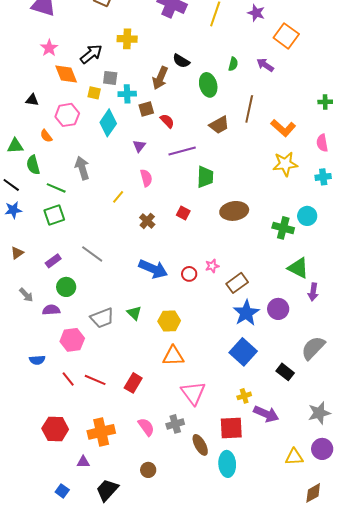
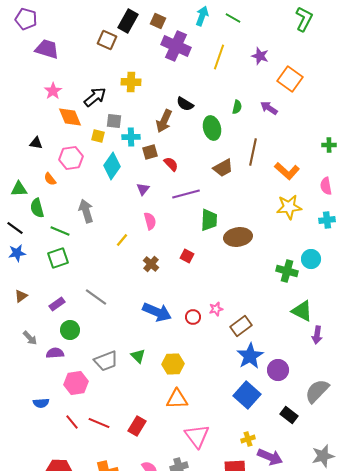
brown ellipse: (234, 211) -> (238, 237), moved
purple circle: (278, 309) -> (278, 370), moved

